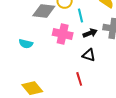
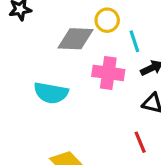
cyan semicircle: (26, 44) -> (51, 93), size x1.5

